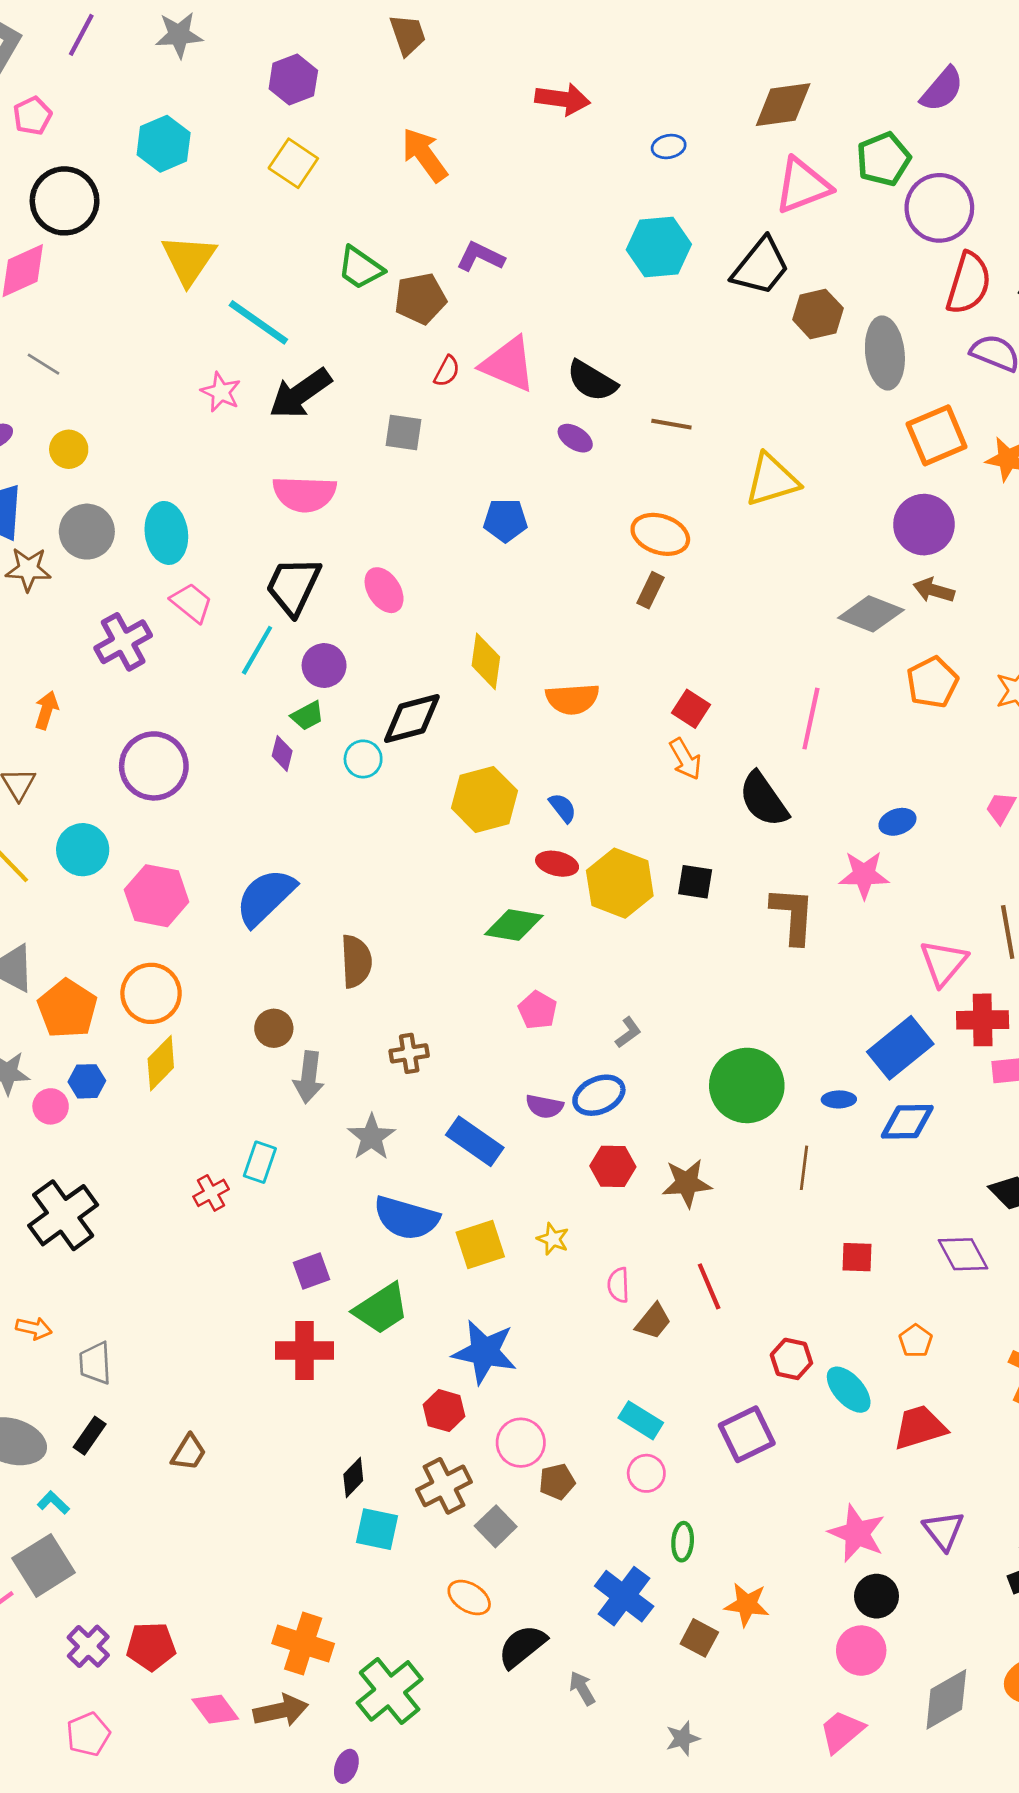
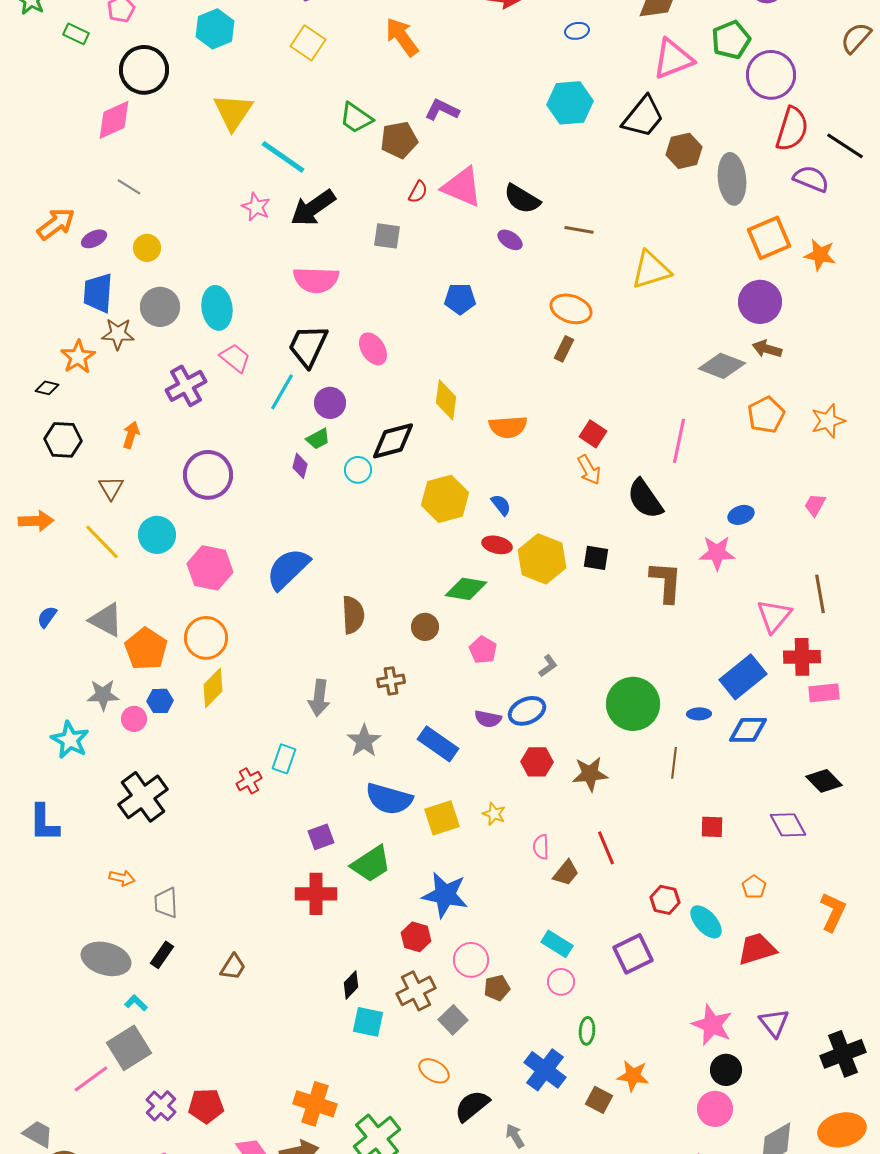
brown circle: (274, 1028) -> (425, 627), moved

